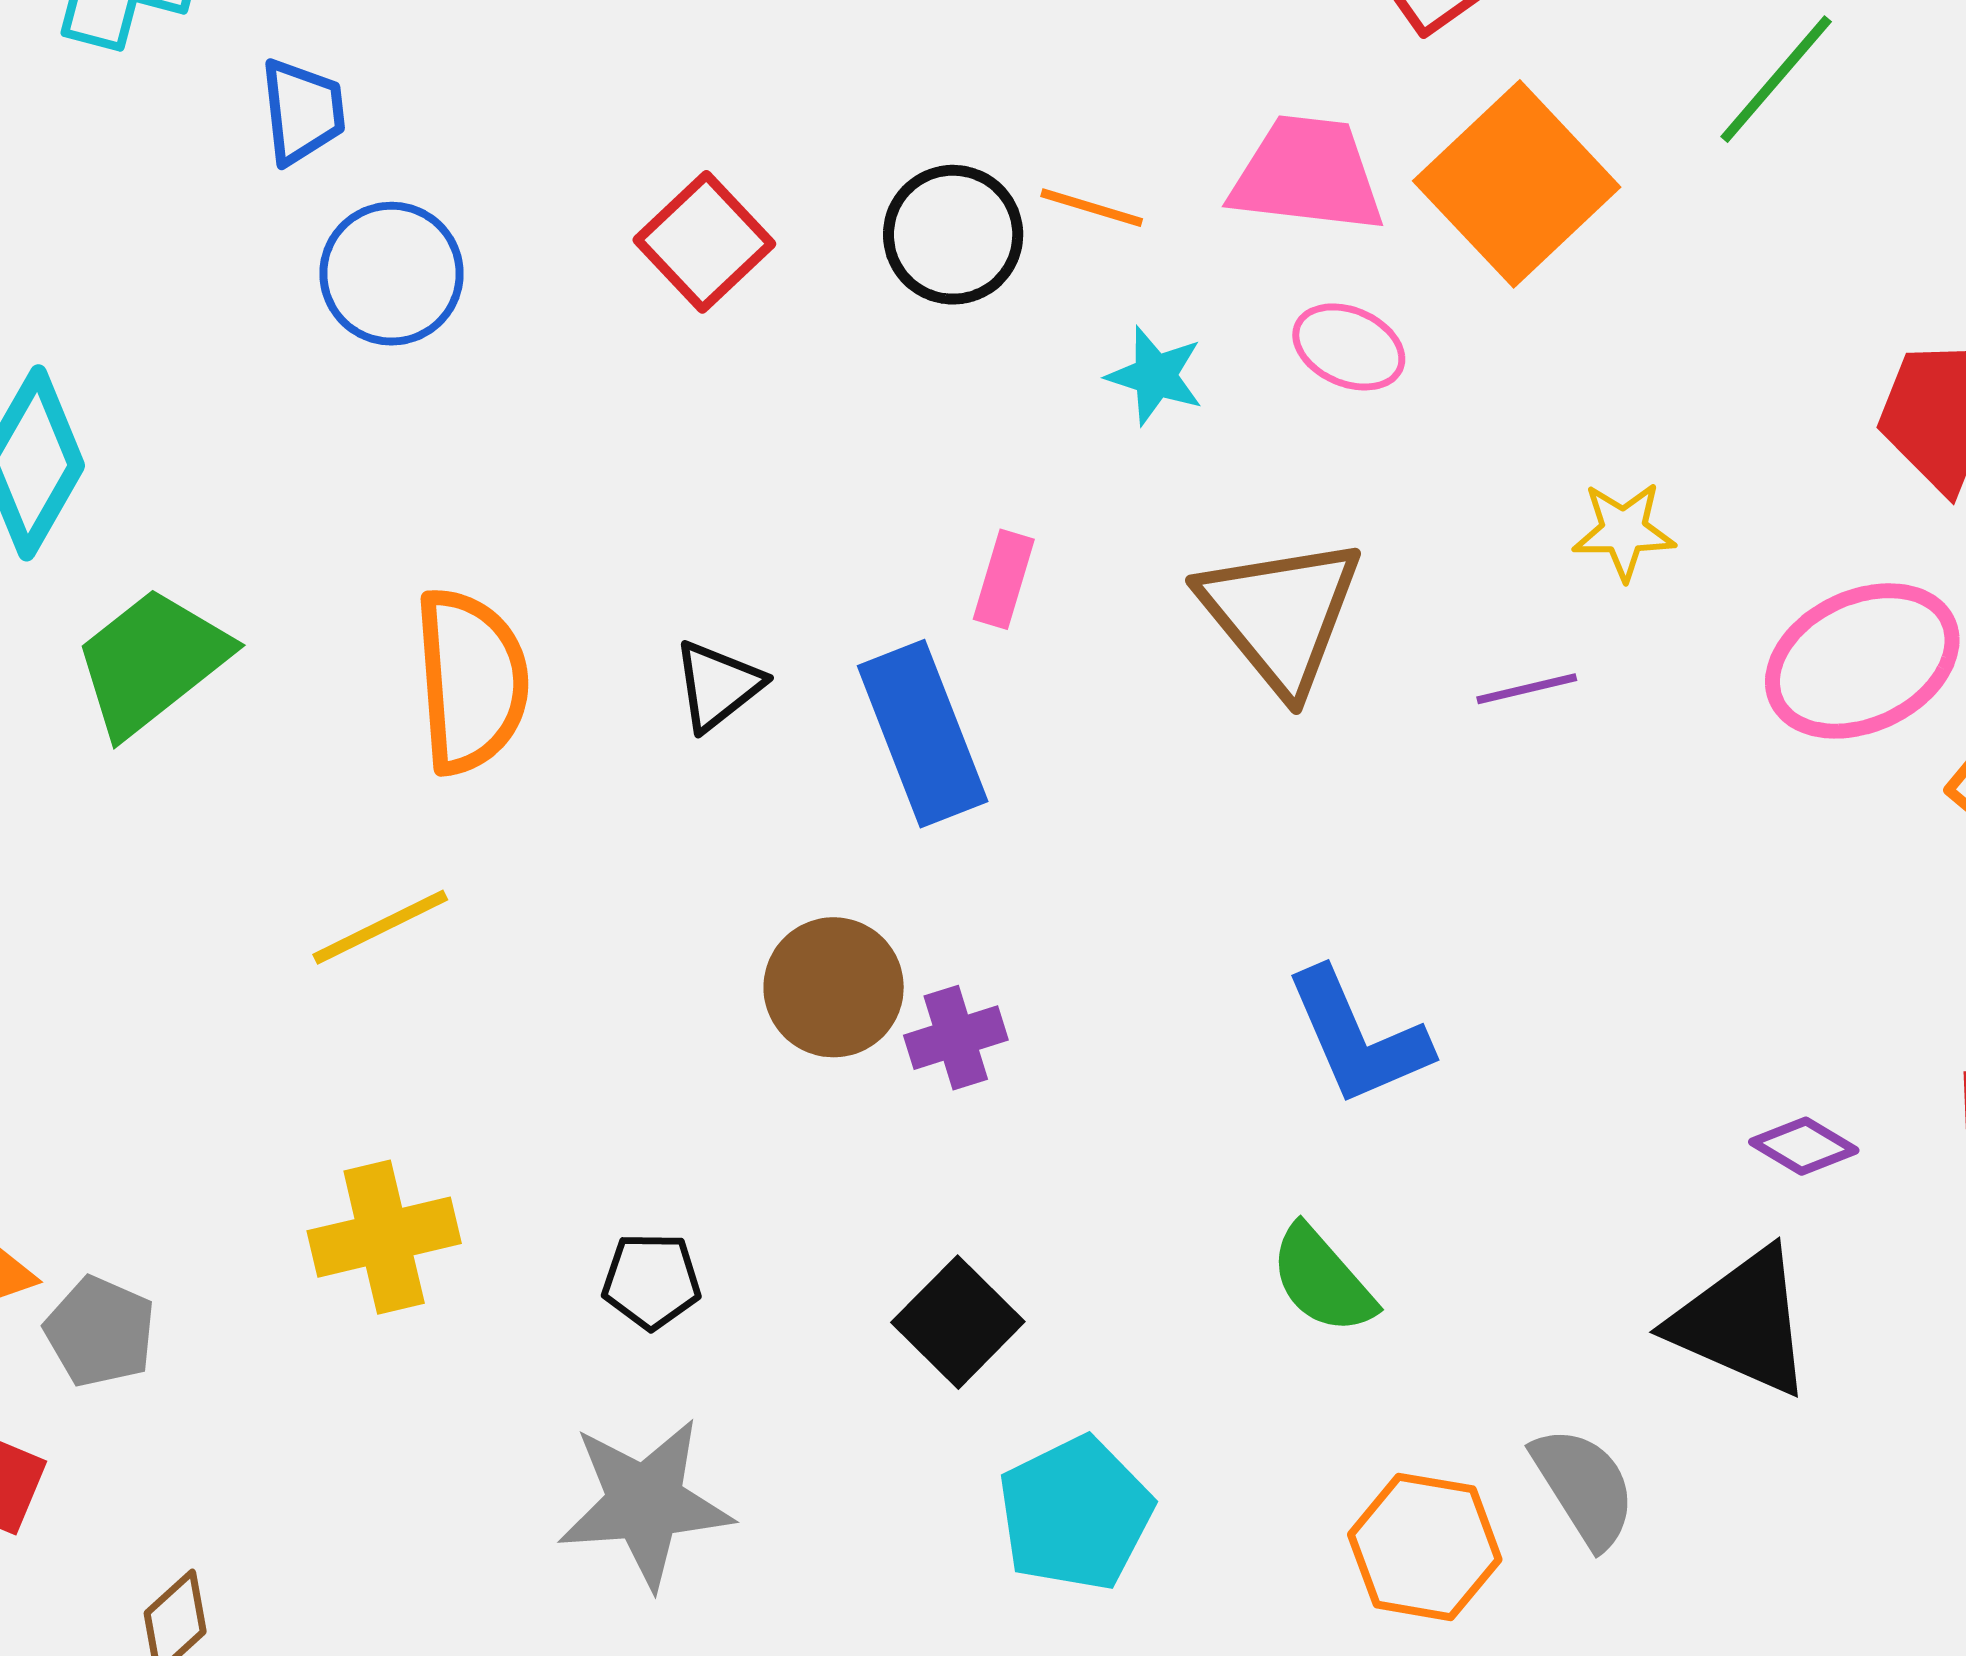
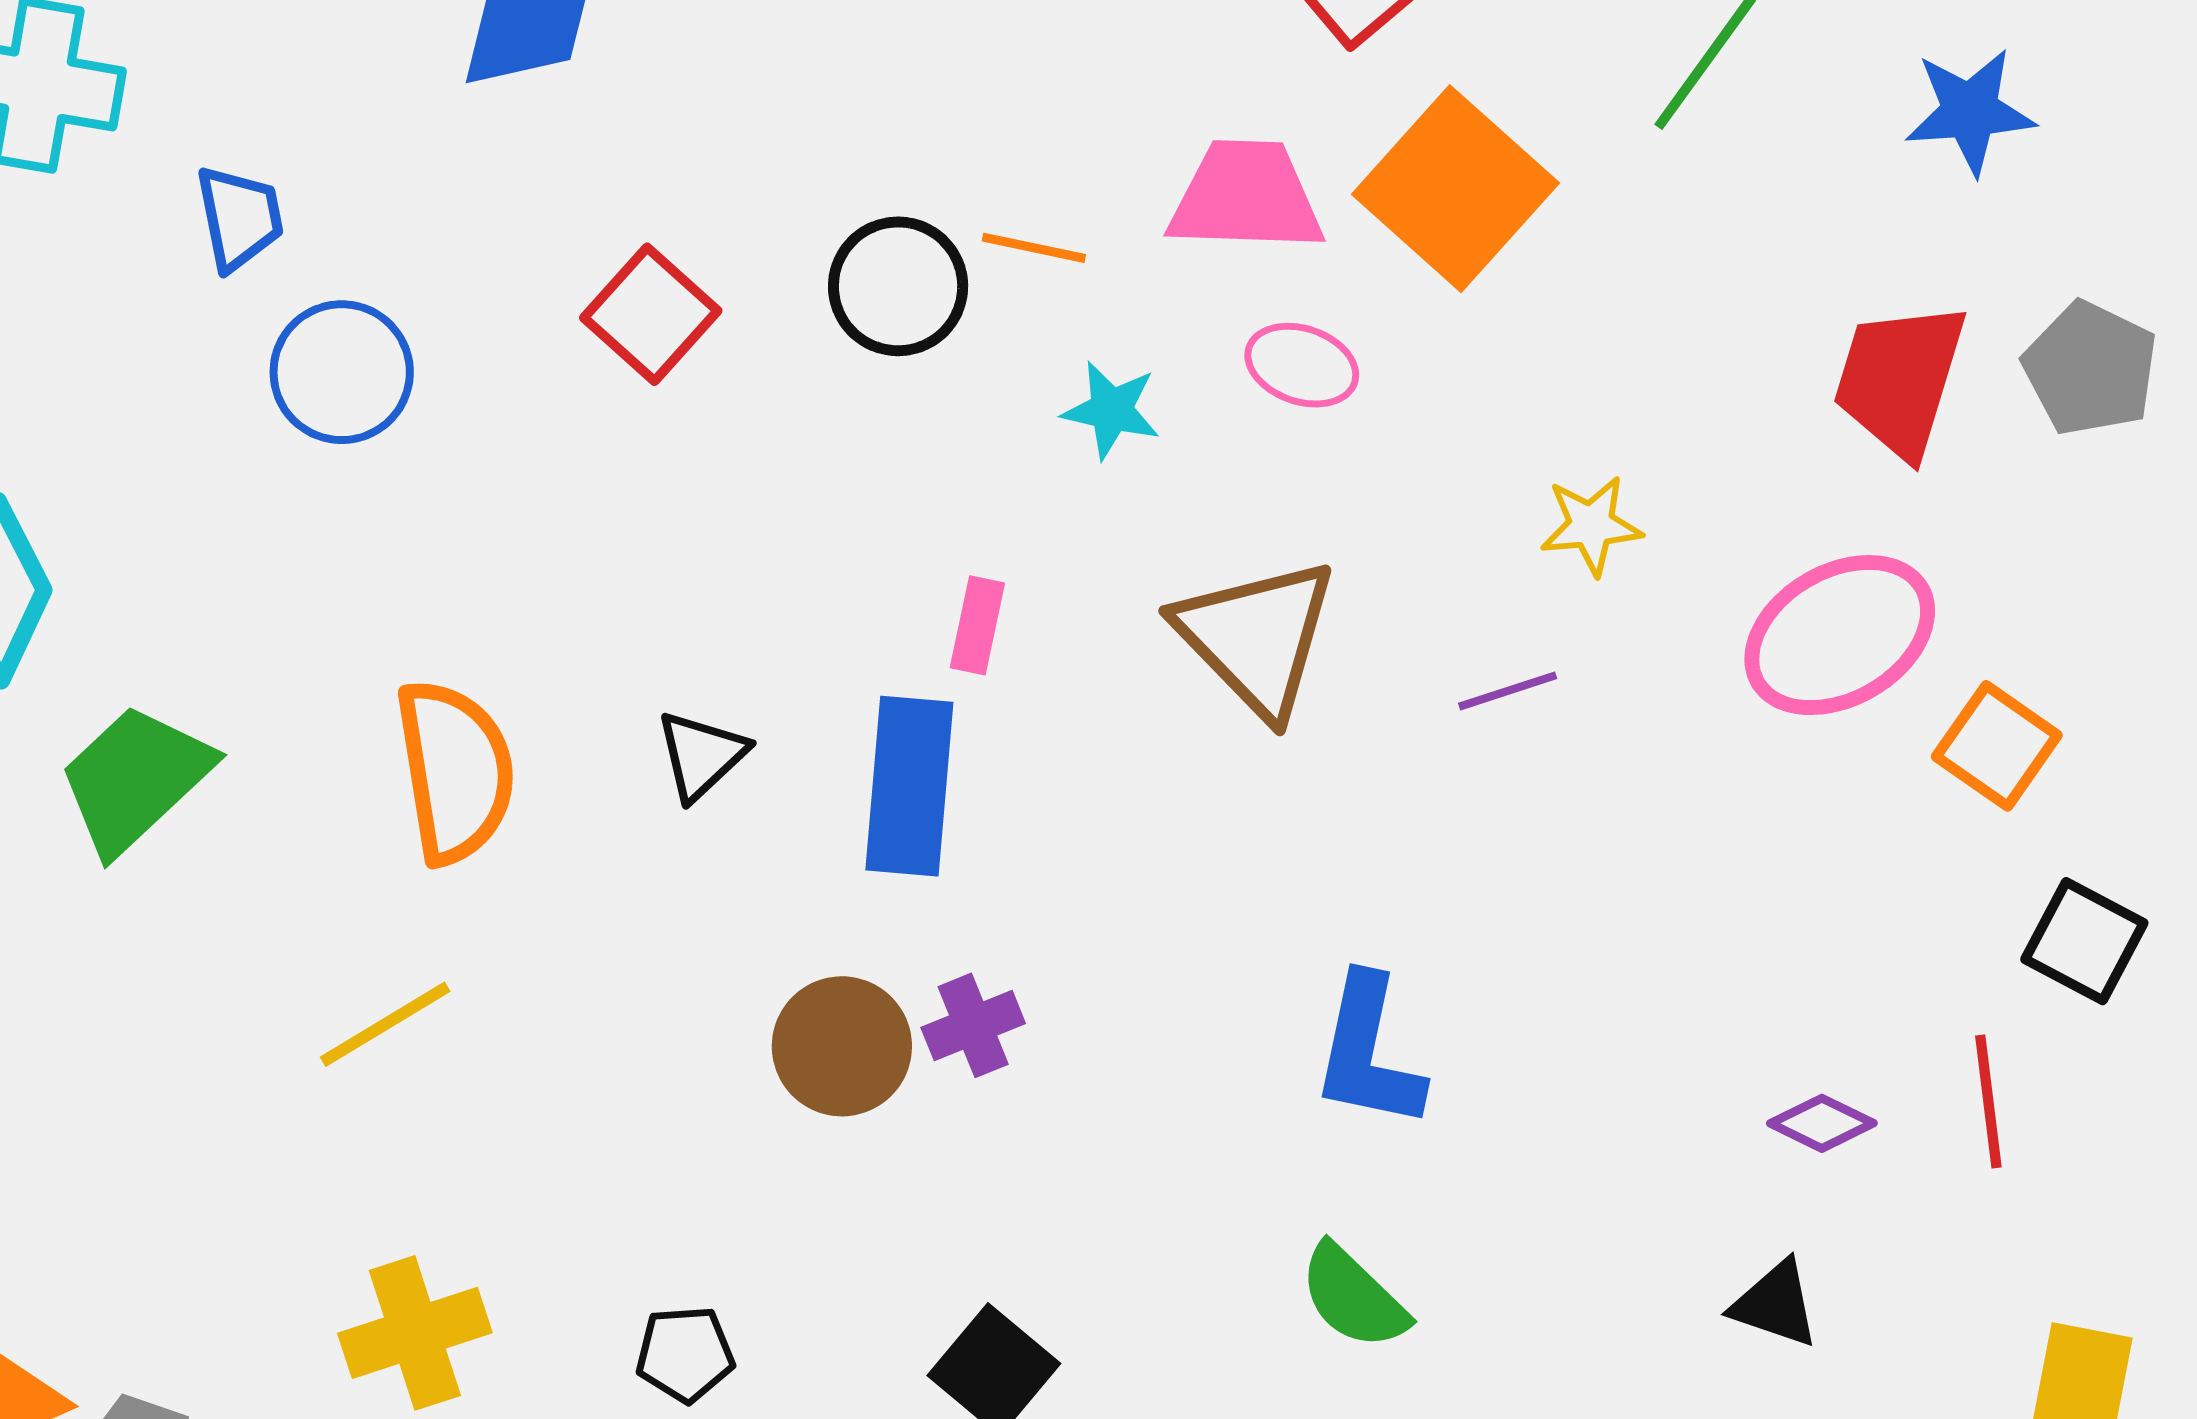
blue rectangle: (923, 734) -> (909, 786), turned 31
blue L-shape: (1358, 1037) -> (1368, 1052), turned 40
purple cross: (956, 1038) -> (973, 1025), moved
black triangle: (1742, 1322) -> (1775, 1304), size x0.6

